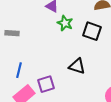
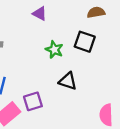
green star: (65, 23) -> (54, 50), moved

